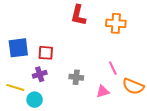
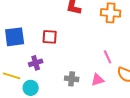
red square: (46, 53) -> (50, 37), moved
gray cross: (76, 77) -> (72, 79), moved

